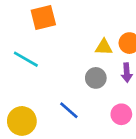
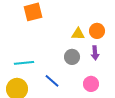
cyan line: (26, 59) -> (24, 63), moved, turned -36

